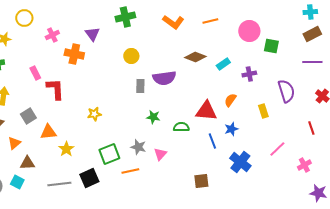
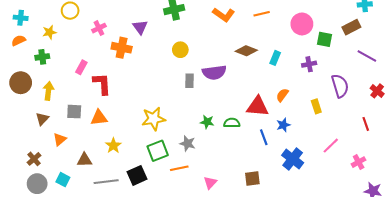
brown rectangle: (312, 34) -> (351, 27), moved
purple line: (312, 62) -> (367, 56), turned 30
cyan rectangle: (223, 64) -> (275, 58), turned -32
pink rectangle: (35, 73) -> (81, 67), turned 56
purple cross: (249, 74) -> (309, 64), moved
yellow star: (94, 114) -> (154, 119), moved, size x1.6
gray square: (28, 116) -> (74, 112), turned 35
green star: (153, 117) -> (207, 122), moved
orange triangle: (48, 132) -> (99, 118), moved
pink triangle: (160, 154) -> (210, 183), moved
brown triangle: (27, 163) -> (84, 160), moved

